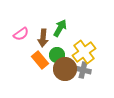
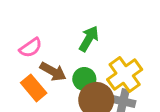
brown arrow: (43, 38) -> (53, 72), moved, turned -66
orange rectangle: (40, 60) -> (34, 88), moved

